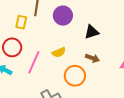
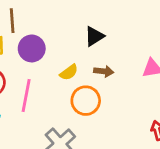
purple circle: (63, 16) -> (32, 48), moved
yellow semicircle: (59, 52) -> (69, 72), moved

